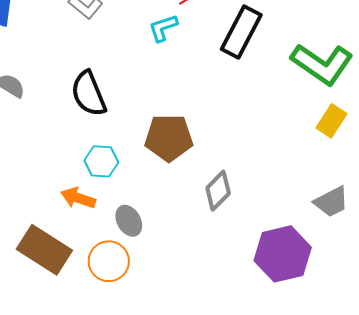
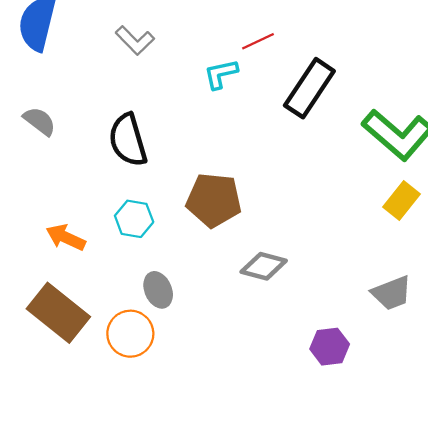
gray diamond: (218, 191) -> (264, 266), turned 54
orange arrow: (78, 198) -> (66, 237), moved
purple hexagon: (283, 254) -> (330, 347), size x0.6

